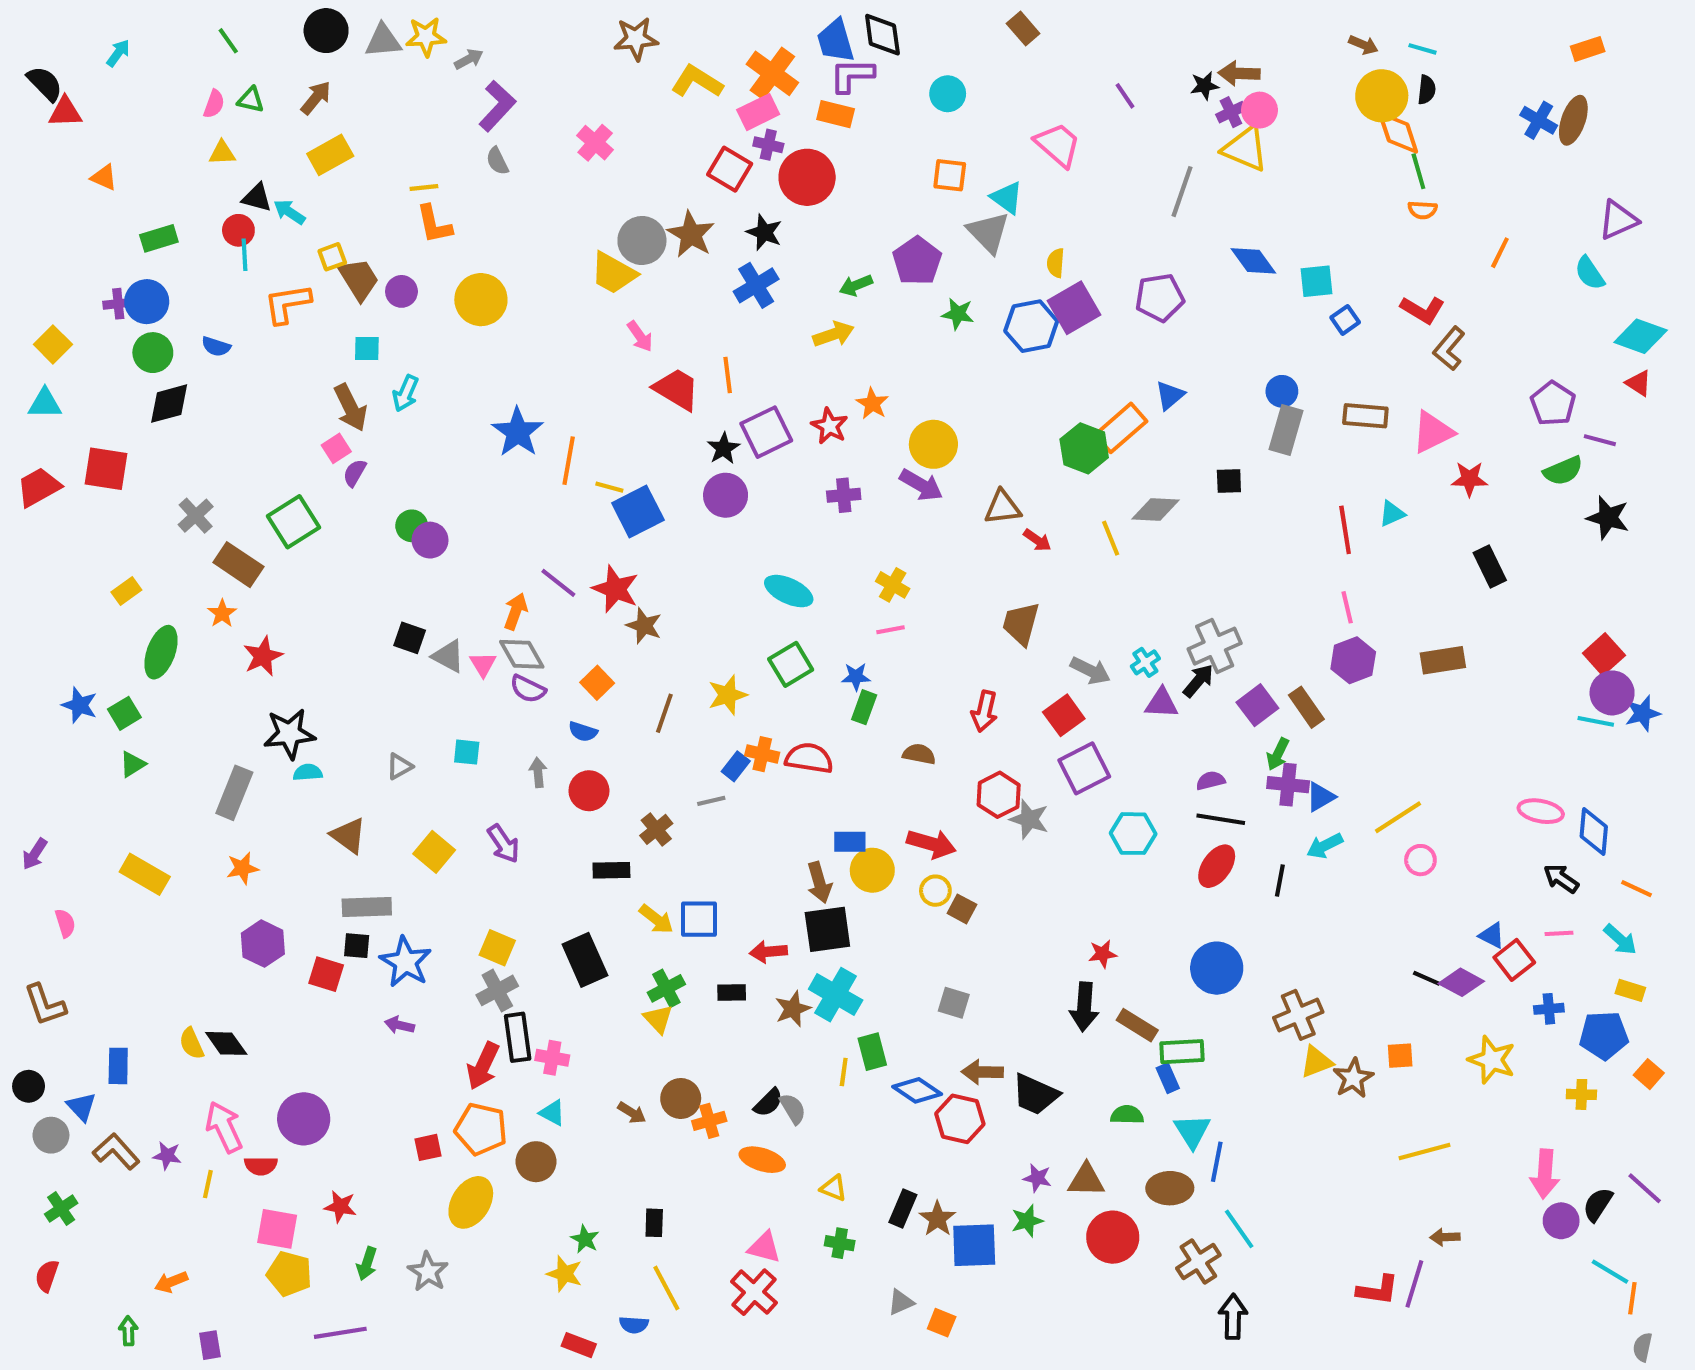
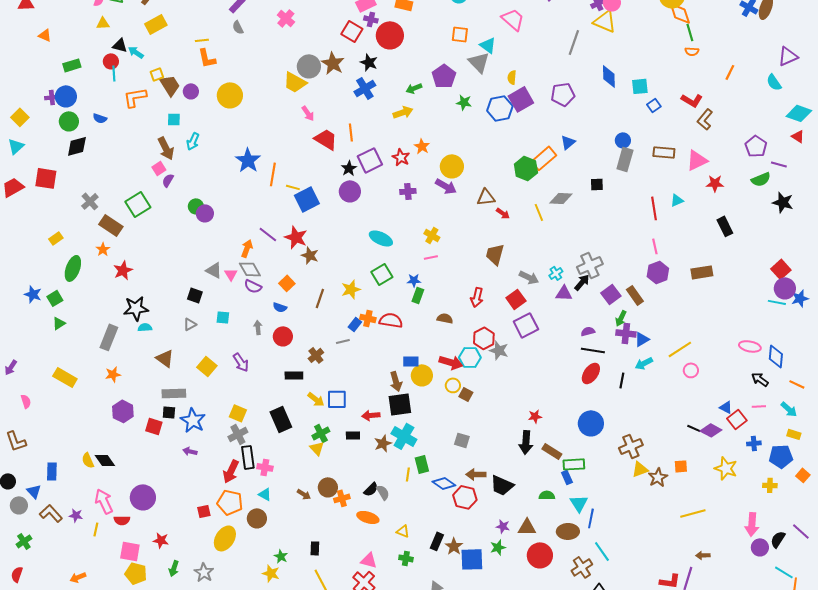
blue diamond: (1253, 261) -> (609, 76), turned 35
cyan triangle: (45, 404) -> (16, 146), turned -42
black square: (410, 638) -> (195, 295), moved
cyan hexagon: (1133, 834) -> (470, 357), moved

